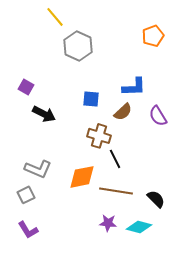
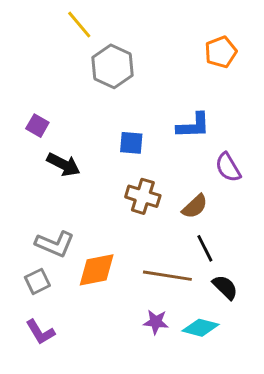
brown semicircle: (123, 112) -> (195, 206), moved
black line: (115, 159) -> (205, 248), moved
orange diamond: (82, 177) -> (97, 270), moved

